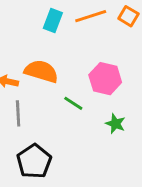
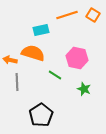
cyan rectangle: (53, 21) -> (41, 30), moved, turned 56
black pentagon: (34, 161) -> (41, 115), moved

